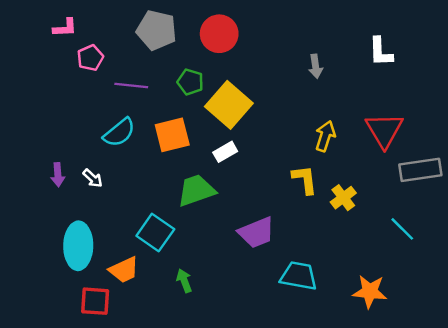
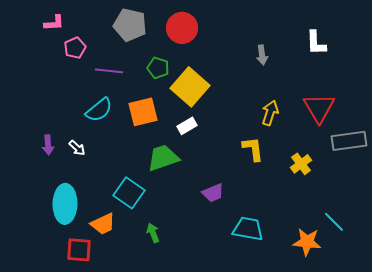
yellow cross: (343, 198) -> (301, 164), moved
cyan line: (402, 229) -> (334, 222), moved
purple trapezoid: (257, 233) -> (213, 193), size x0.7

